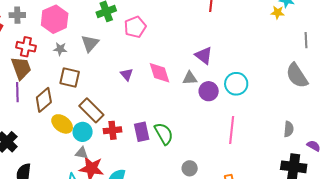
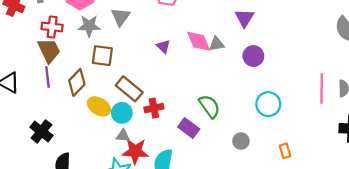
gray star: (60, 49) -> (89, 26), size x1.5
purple triangle: (204, 55) -> (244, 18), turned 30
gray triangle: (190, 78) -> (217, 44), moved
cyan circle: (236, 84) -> (268, 104), moved
pink line: (232, 130) -> (322, 88), moved
purple rectangle: (142, 132) -> (189, 128), moved, turned -36

